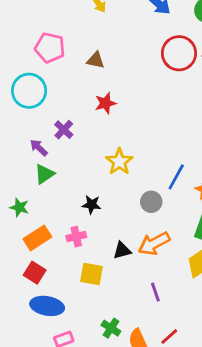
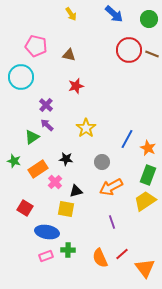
purple arrow: (39, 148) -> (47, 125), moved
gray circle: (151, 202) -> (102, 162), moved
pink cross: (76, 237) -> (55, 182), turned -32
orange rectangle: (37, 238) -> (38, 169), moved
black triangle: (122, 250) -> (76, 191), moved
blue ellipse: (47, 306) -> (47, 232), moved
green cross: (111, 328) -> (68, 250), moved, turned -32

